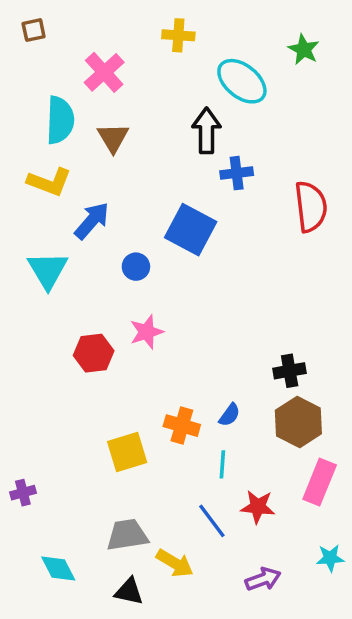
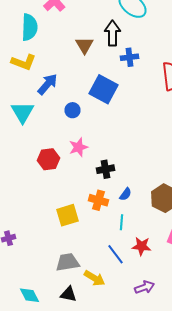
brown triangle: (113, 138) -> (84, 45), moved
black cross: (290, 371) -> (106, 169), moved
cyan diamond: (58, 569) -> (30, 295), moved

